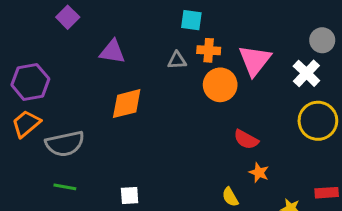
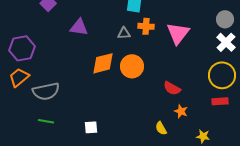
white cross: (306, 73) -> (226, 42), moved
orange circle: (220, 85) -> (132, 66), moved
orange diamond: (127, 104) -> (103, 63), moved
red rectangle: (327, 193) -> (220, 101), moved

